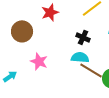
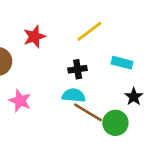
black cross: (83, 37) -> (78, 69), turned -32

